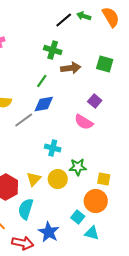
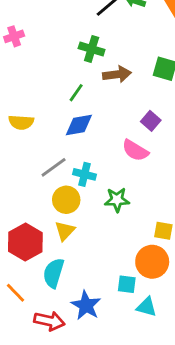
gray line: (24, 120) -> (54, 167), moved
cyan cross: (53, 148) -> (85, 174), moved
green star: (78, 167) -> (117, 200), moved
yellow circle: (58, 179) -> (66, 200), moved
cyan square: (78, 217) -> (127, 284), turned -32

